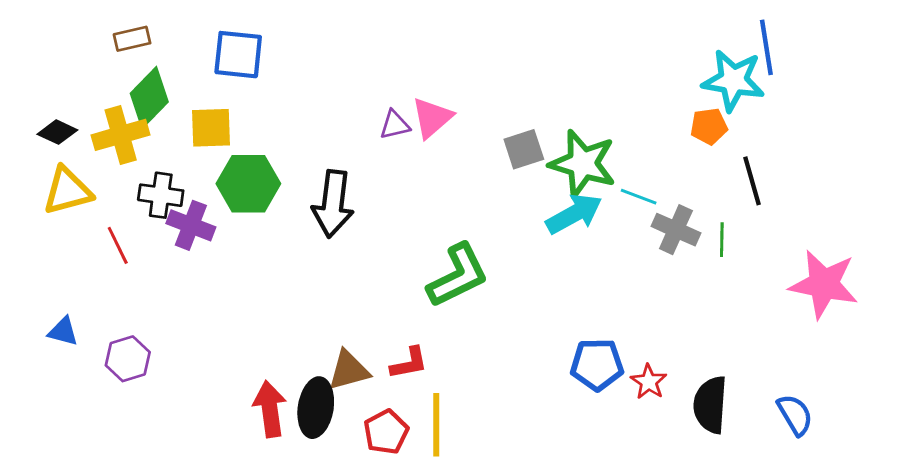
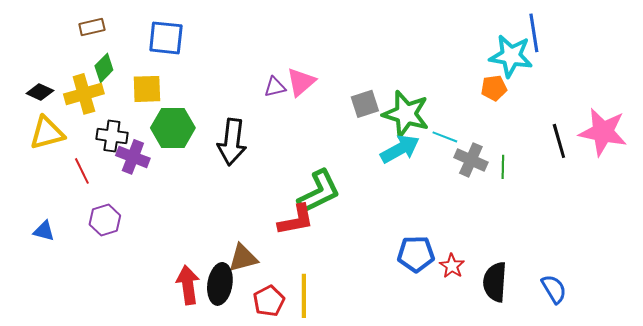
green diamond: (149, 98) -> (104, 68), size x0.7
black line: (752, 181) -> (559, 141), moved
pink star: (824, 284) -> (603, 132), moved
purple hexagon: (128, 359) -> (105, 220), moved
red L-shape: (409, 363) -> (296, 220), moved, size x1.4

